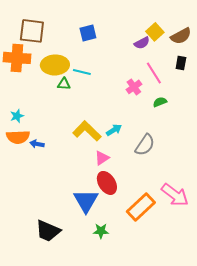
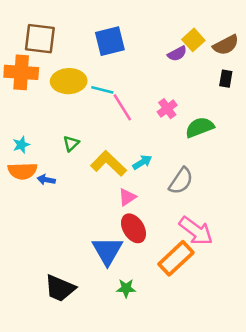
blue square: (88, 33) -> (110, 41), size x1.4
pink line: (154, 73) -> (122, 107), moved
green triangle: (64, 84) -> (71, 143), moved, turned -48
green semicircle: (160, 102) -> (200, 127), size x1.6
pink arrow: (175, 195) -> (196, 231), moved

